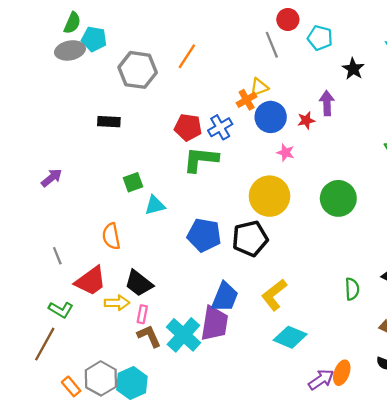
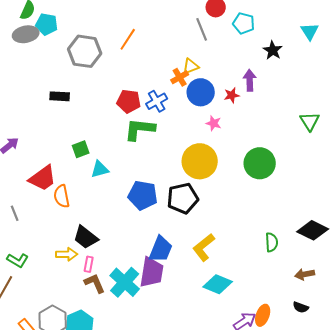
red trapezoid: (91, 281) -> (43, 178), moved

